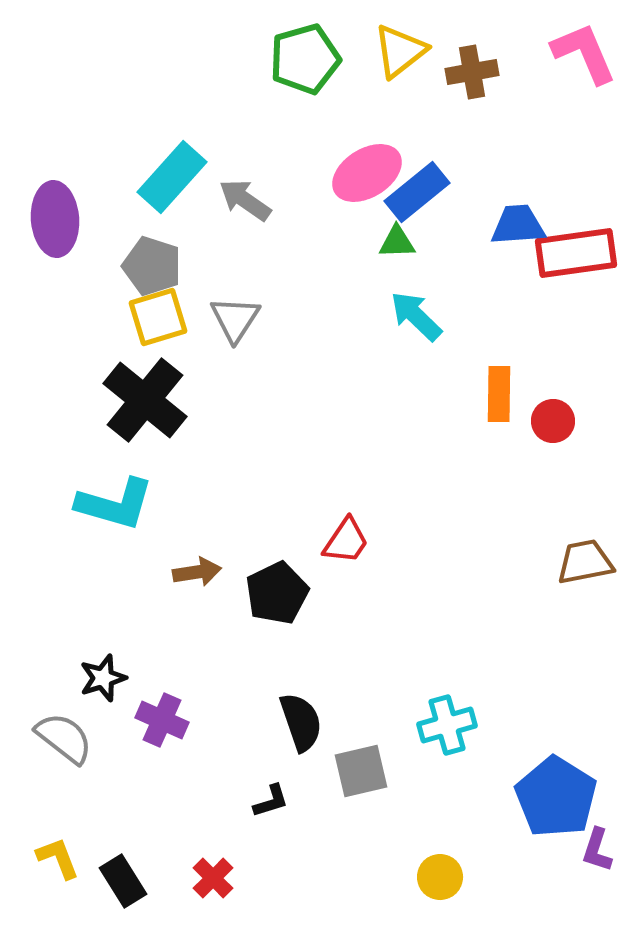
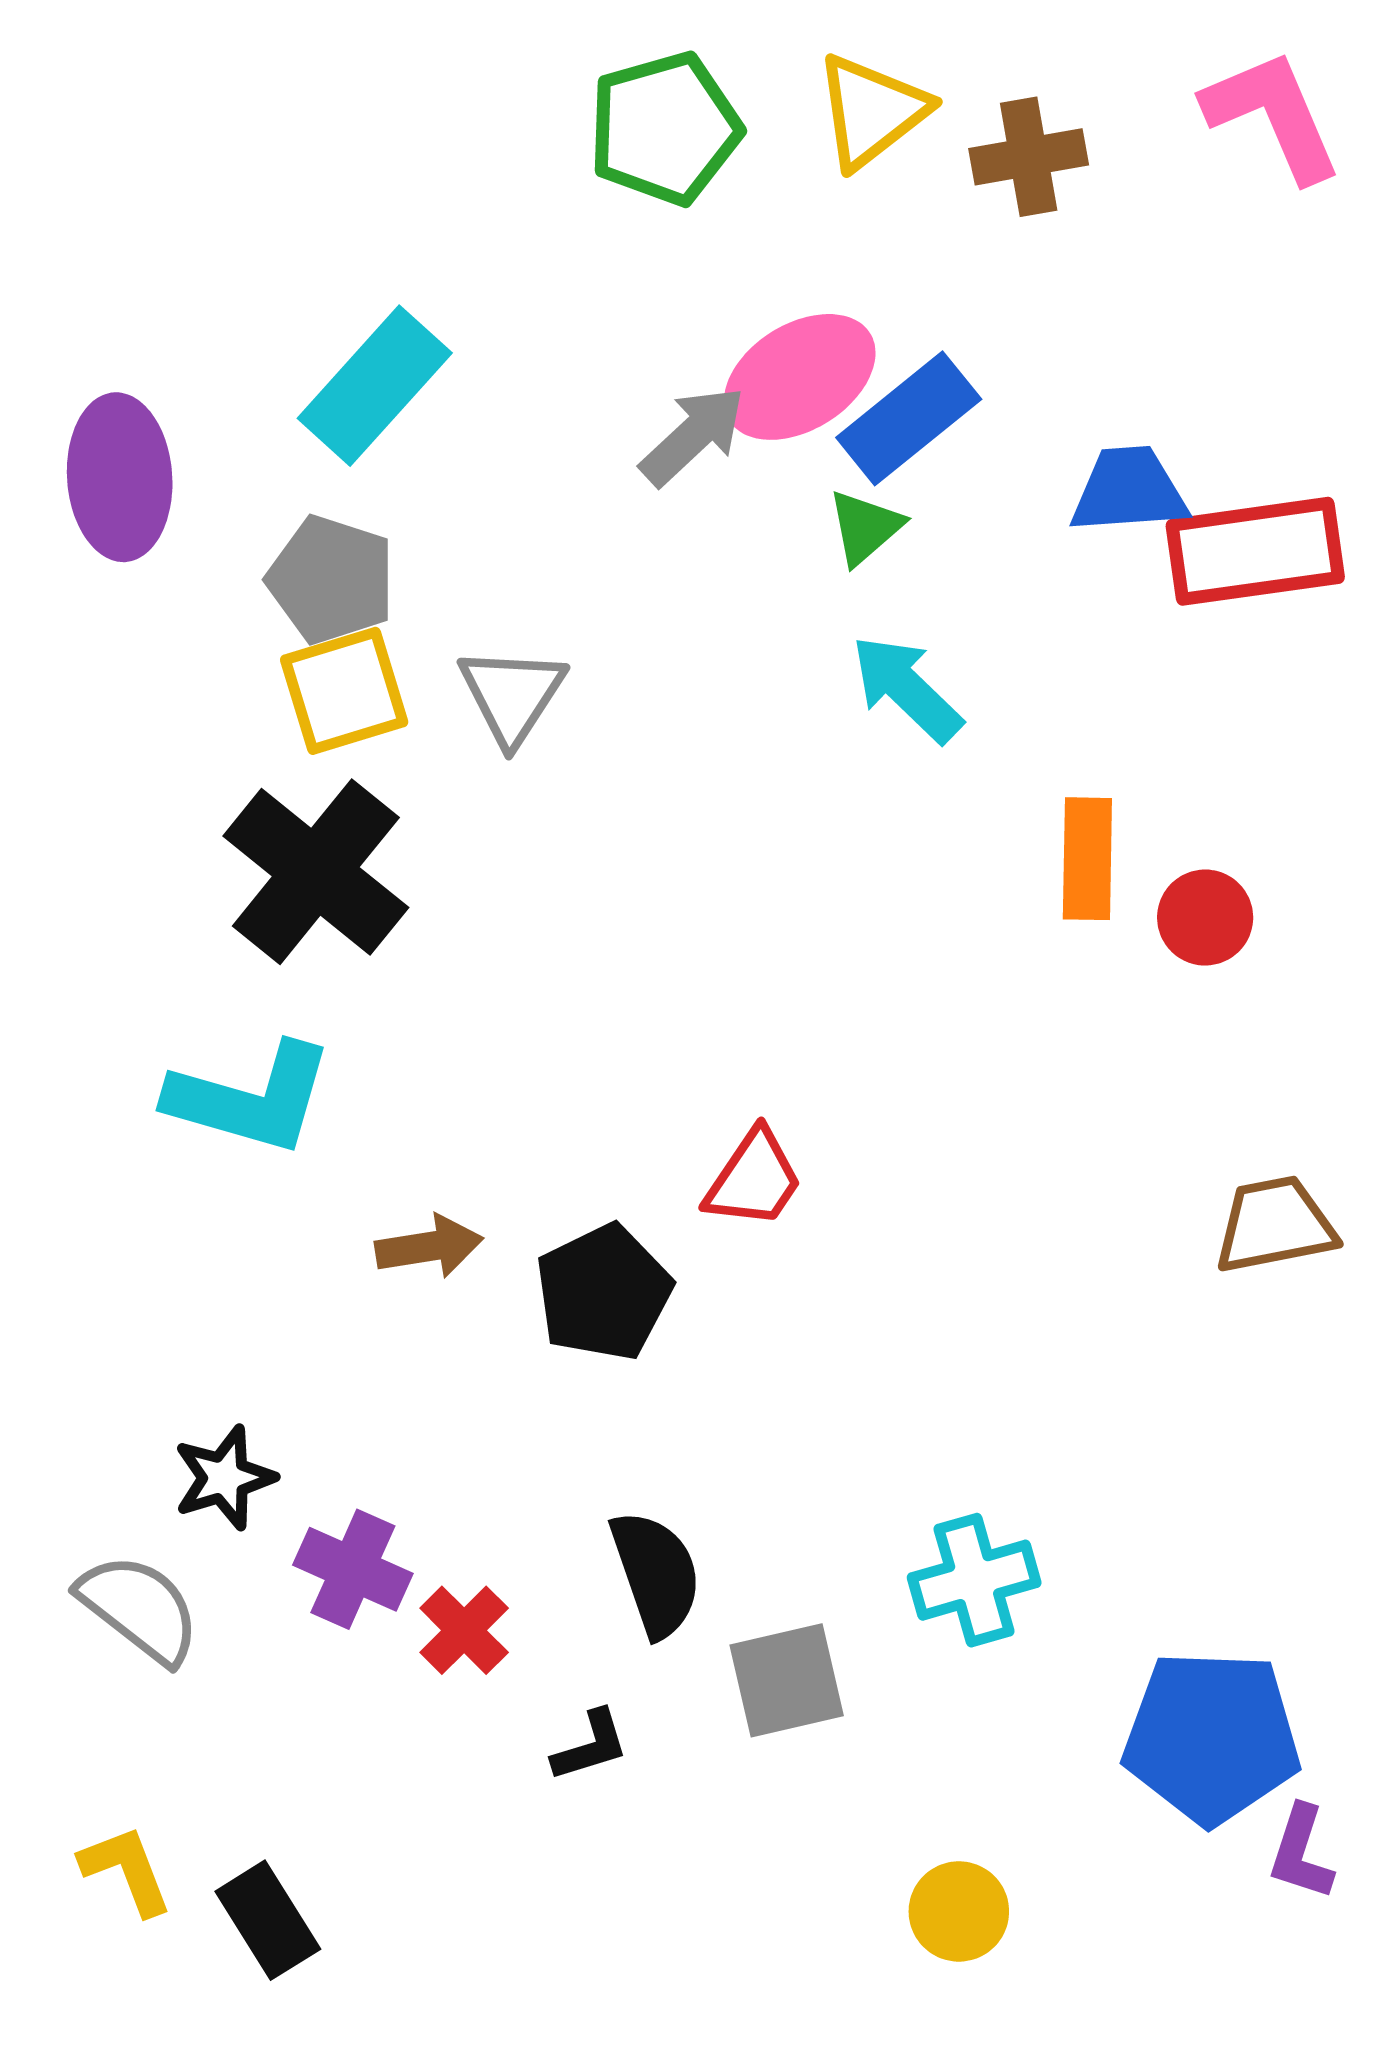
gray arrow: (245, 200) -> (693, 436), moved, turned 102
green triangle: (397, 242) -> (865, 527), turned -39
blue pentagon: (556, 797) -> (1212, 1737), turned -30
red cross: (213, 878) -> (464, 1630), moved

